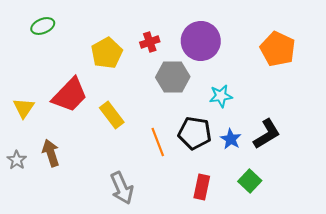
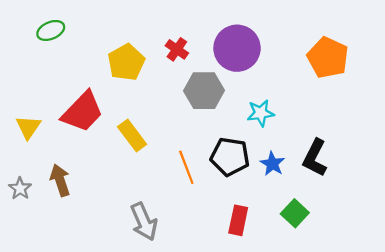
red cross: (150, 42) -> (177, 49), turned -36
black L-shape: (267, 134) -> (315, 158), turned 148

